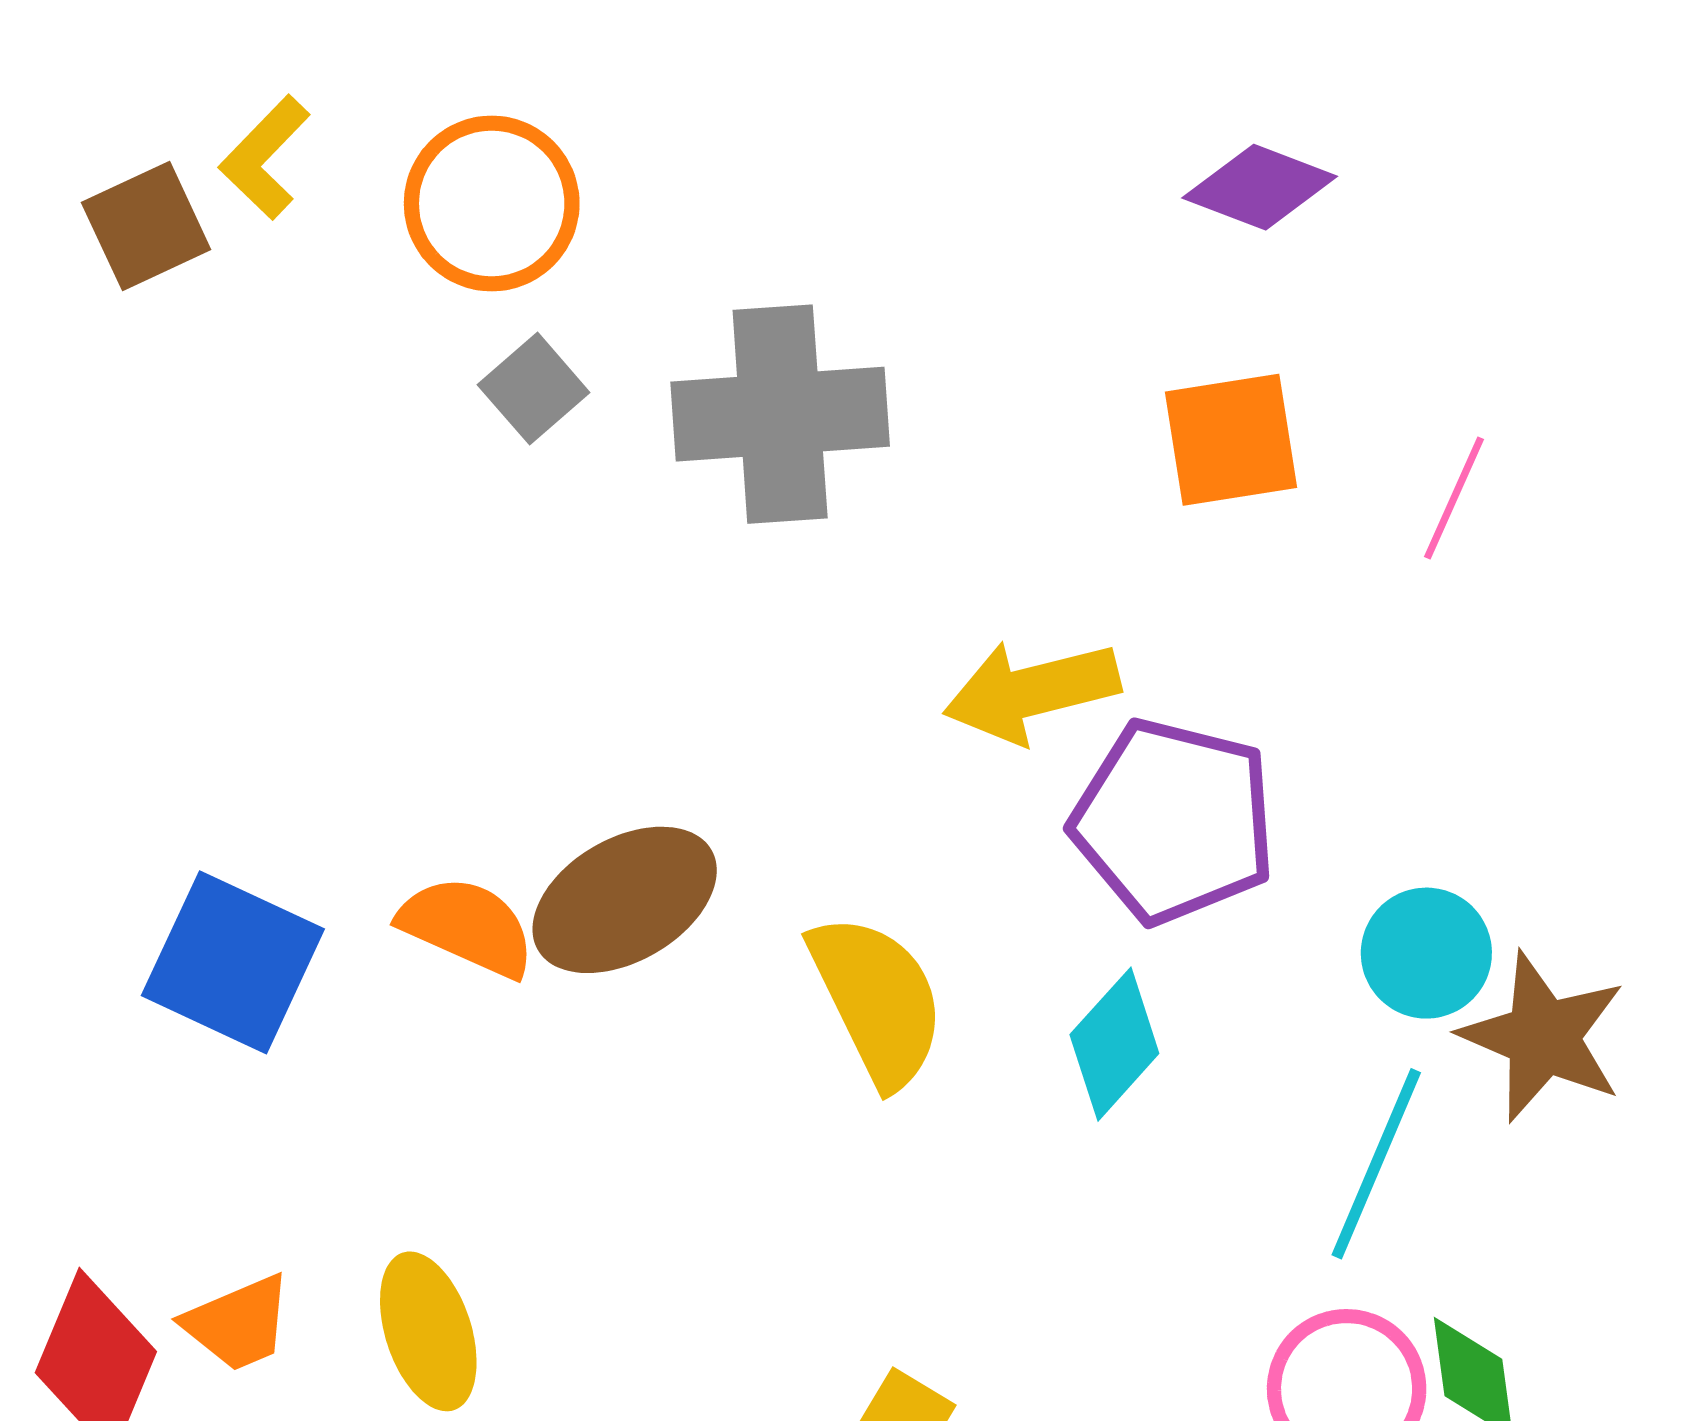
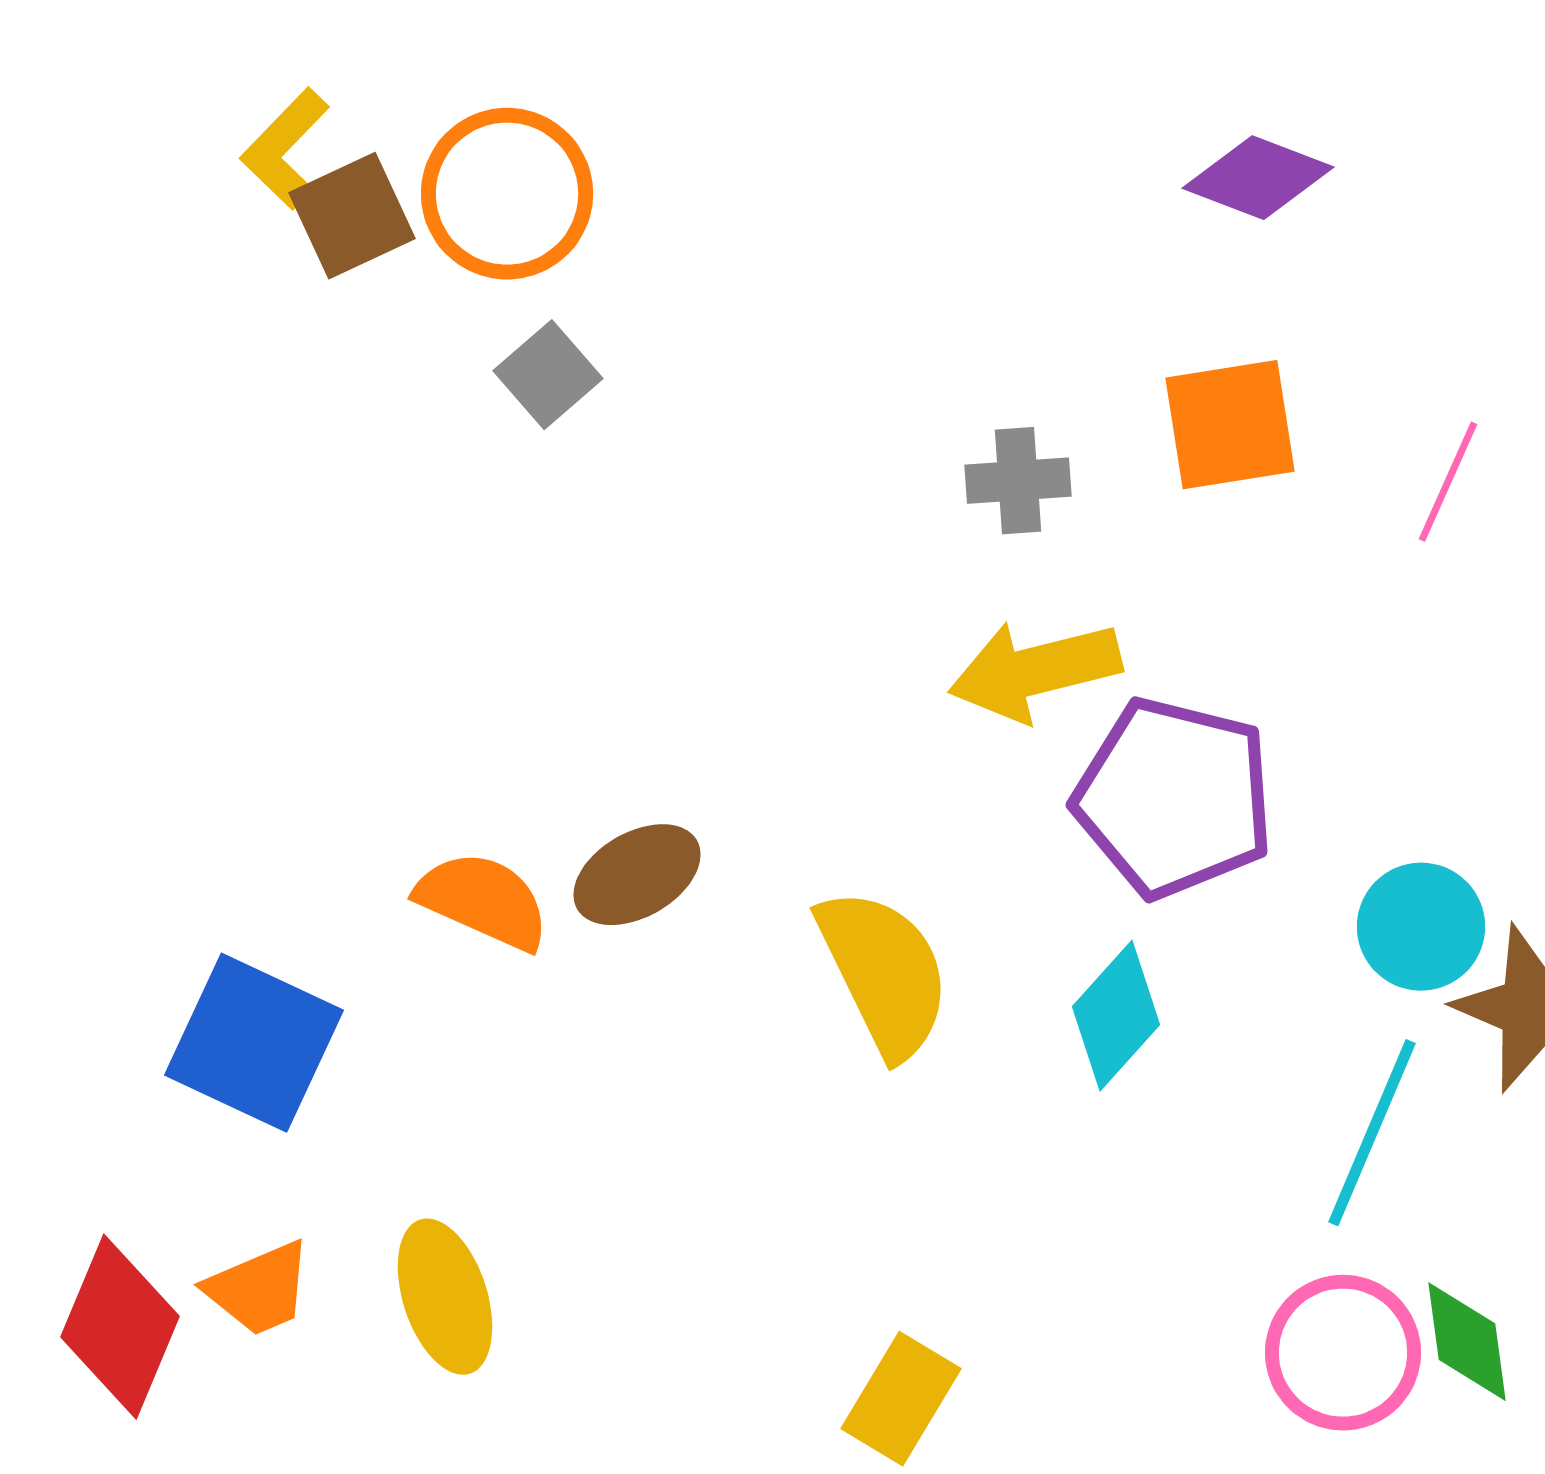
brown square: (146, 226) -> (352, 216), moved
gray cross: (780, 414) -> (1018, 481), moved, size x0.5
brown ellipse: (625, 900) -> (637, 875), size x0.7
blue square: (233, 962) -> (254, 1043), moved

